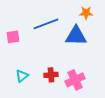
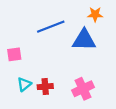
pink square: (13, 37) -> (14, 54), moved
red cross: (51, 75) -> (45, 87), moved

